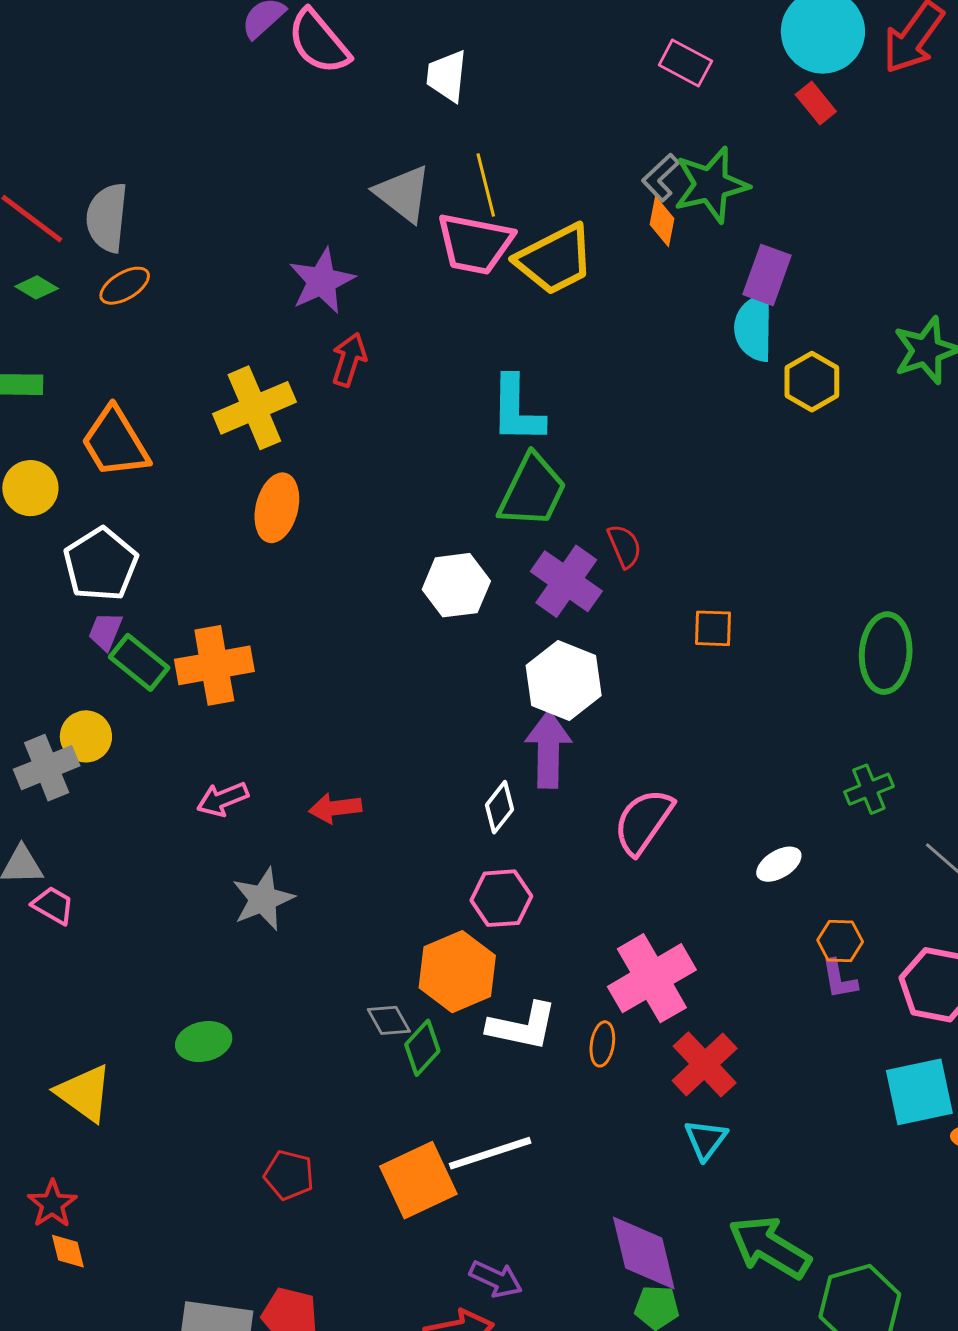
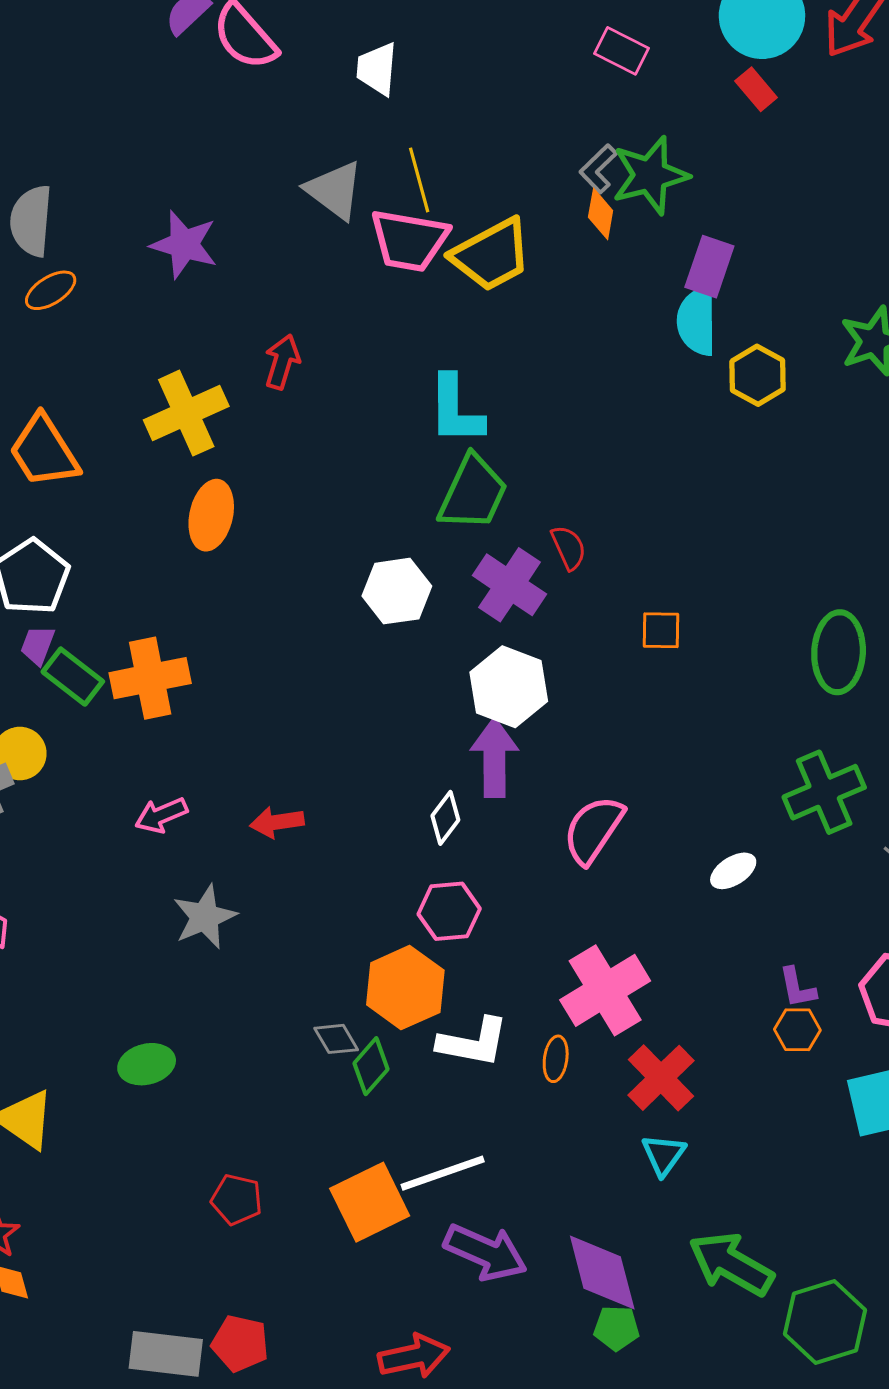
purple star: (322, 281) -> (184, 245), moved, turned -30
green cross: (869, 789) -> (824, 792), size x1.6
orange hexagon: (840, 941) -> (797, 1030), moved
purple arrow: (496, 1279) -> (485, 1252), moved, size x1.5

